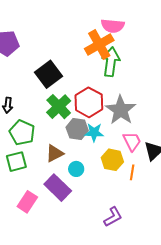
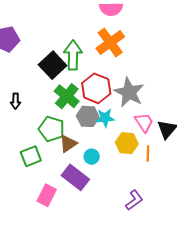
orange cross: (99, 45) -> (110, 42), moved
green arrow: (111, 62) -> (73, 55), moved
green pentagon: (22, 133) -> (52, 129), moved

